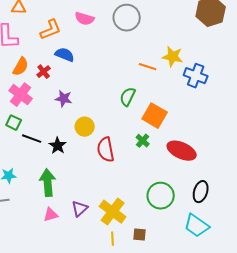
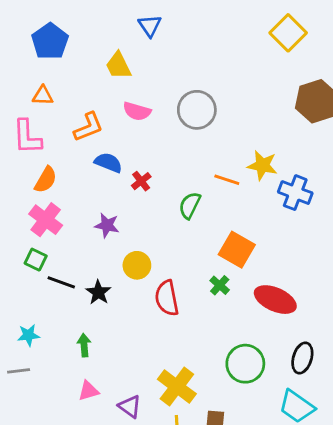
red cross: (44, 72) -> (141, 181), moved
green semicircle: (128, 97) -> (190, 205), moved
green arrow: (48, 183) -> (84, 345), size x0.6
purple triangle: (80, 209) -> (130, 406), moved, turned -42

